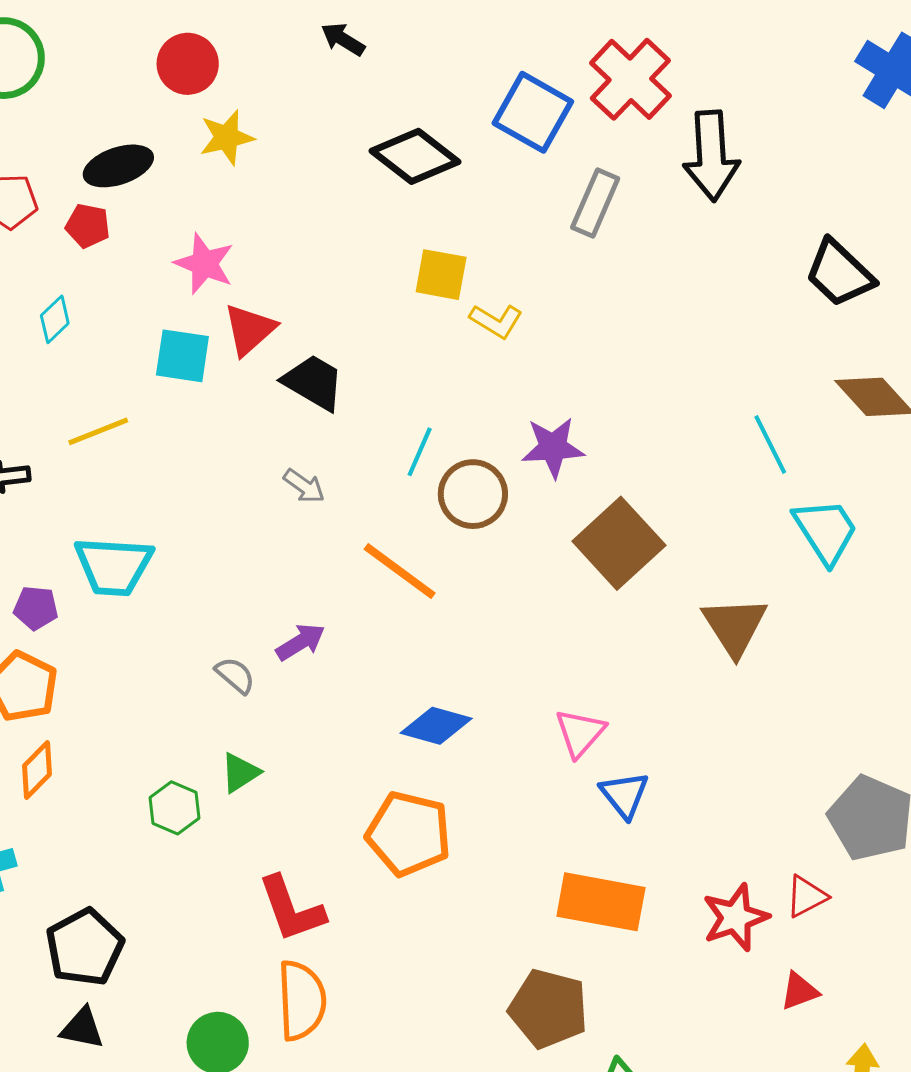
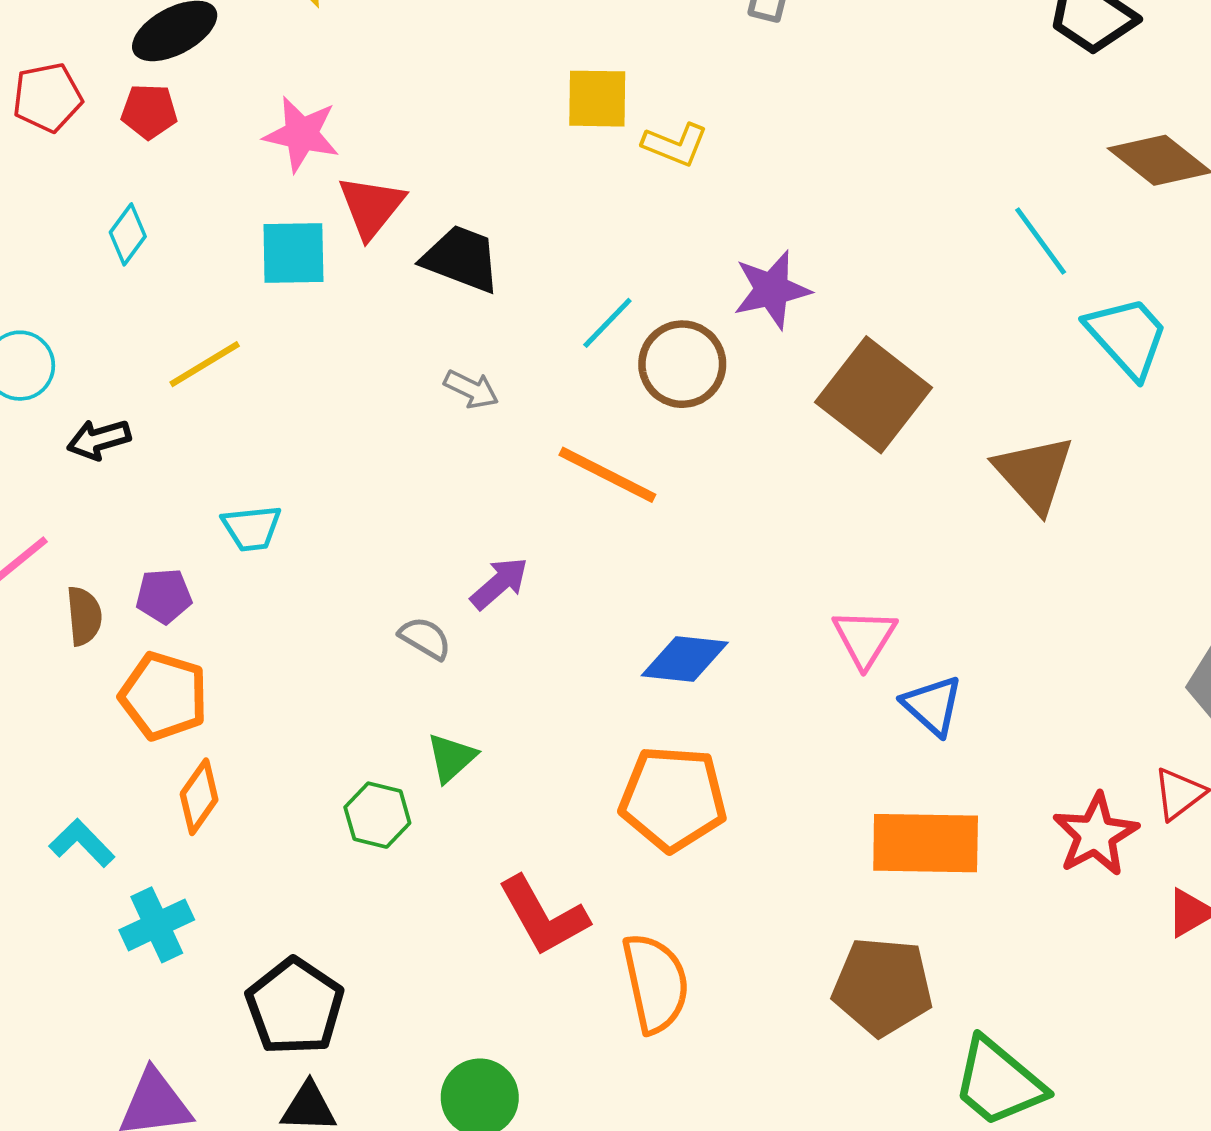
cyan line: (420, 452) -> (607, 323), turned 30
cyan trapezoid: (114, 566) -> (252, 528), size x0.6
orange semicircle: (302, 1000) -> (655, 983), moved

